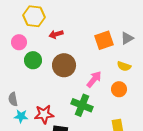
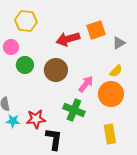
red arrow: (56, 34) -> (68, 39), moved, size x1.6
orange square: (104, 40) -> (96, 30), moved
yellow semicircle: (124, 66) -> (116, 71), turned -64
orange circle: (119, 89) -> (111, 94), size x1.6

